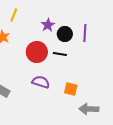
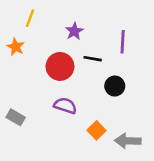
black circle: (65, 34) -> (115, 86), moved
black line: (60, 54) -> (93, 59), moved
orange square: (71, 89) -> (97, 130), moved, turned 32

